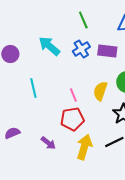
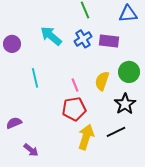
purple arrow: (48, 143) -> (31, 150), moved

